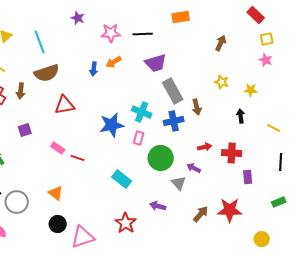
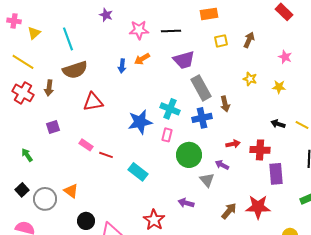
yellow square: (267, 39) -> (221, 41), moved
pink star: (266, 60) -> (285, 57), moved
black arrow: (241, 116) -> (278, 124), moved, turned -64
purple rectangle: (248, 177) -> (276, 174), size x1.5
cyan rectangle: (122, 179) -> (138, 172), moved
orange triangle: (56, 193) -> (71, 191), moved

